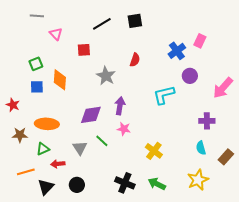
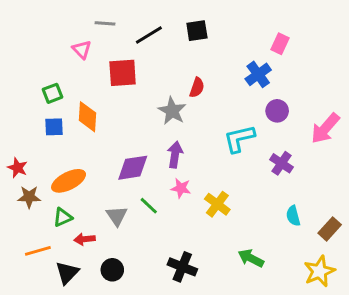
gray line: (37, 16) -> (105, 23), moved
pink rectangle: (200, 41) -> (280, 44), moved
red square: (84, 50) -> (123, 73), size x1.5
gray star: (106, 76) -> (172, 111), moved
red star: (13, 105) -> (18, 168), moved
purple cross: (207, 121) -> (281, 163), moved, turned 35
orange ellipse: (47, 124) -> (69, 181), turned -30
yellow cross: (154, 151) -> (217, 204), moved
yellow star: (198, 180) -> (319, 271), moved
green arrow: (157, 184) -> (251, 258), moved

